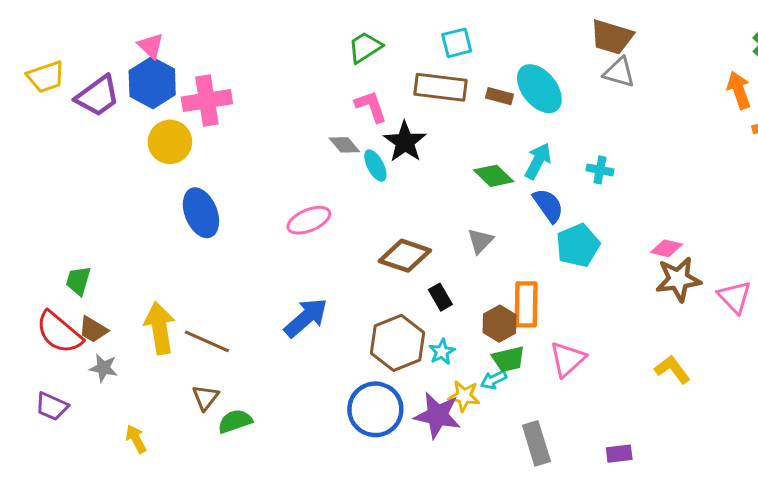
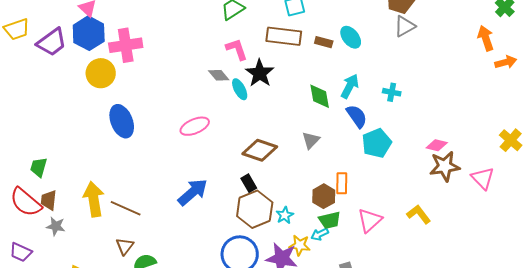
gray triangle: (619, 72) -> (405, 26), turned -45
cyan ellipse: (539, 89) -> (351, 37), size x0.7
green diamond: (494, 176) -> (320, 96), turned 36
black rectangle: (440, 297) -> (249, 183), moved
orange rectangle: (526, 304) -> (342, 183), size x0.7
brown trapezoid: (93, 330) -> (49, 200), turned 65
yellow L-shape: (672, 369) -> (419, 214), moved

